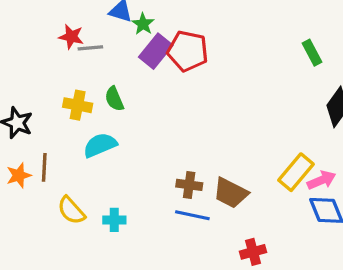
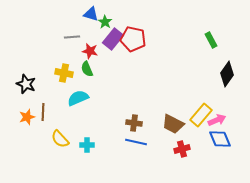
red star: (71, 37) -> (90, 51), moved
brown trapezoid: (231, 193) -> (173, 124), moved
red cross: (253, 252) -> (182, 149), moved

